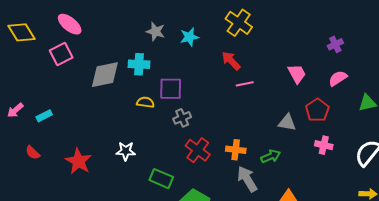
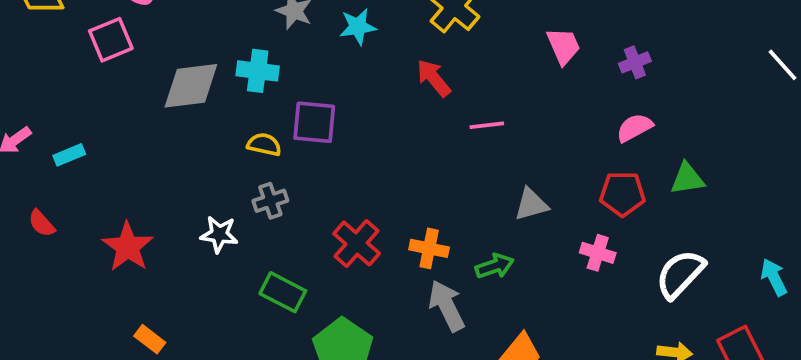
pink trapezoid: (297, 74) -> (563, 46), moved
pink line: (245, 84) -> (487, 125), moved
red pentagon: (317, 110) -> (622, 194), moved, turned 30
gray cross: (182, 118) -> (270, 201), moved
gray triangle: (287, 123) -> (531, 204), turned -30

